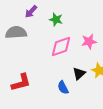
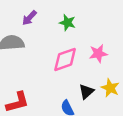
green star: (56, 20) -> (67, 23), moved

